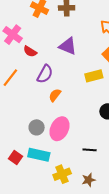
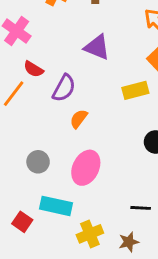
red semicircle: (30, 51) -> (33, 69), moved
gray circle: (37, 127) -> (38, 162), moved
black line: (90, 150) -> (141, 208), moved
red square: (15, 157) -> (22, 222), moved

